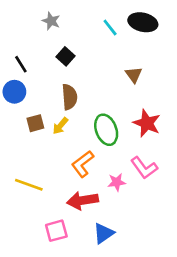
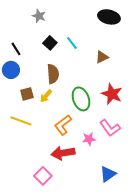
cyan line: (110, 28) -> (72, 43), moved
brown triangle: (134, 75) -> (102, 57), turned 40
yellow line: (29, 185) -> (21, 121), moved
pink square: (56, 231) -> (43, 176), turned -30
blue triangle: (104, 233) -> (108, 174), moved

